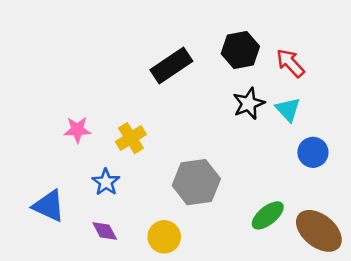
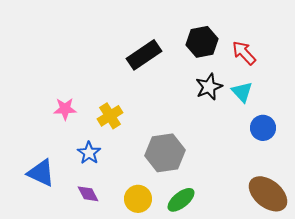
green ellipse: (268, 215) -> (181, 200), moved

